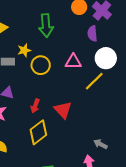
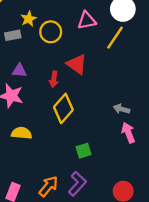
red triangle: (63, 110) -> (77, 64), moved
gray arrow: (100, 144) -> (121, 109), moved

